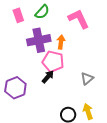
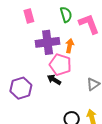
green semicircle: (42, 12) -> (66, 15), moved, turned -63
black arrow: (48, 77) -> (54, 80), turned -104

